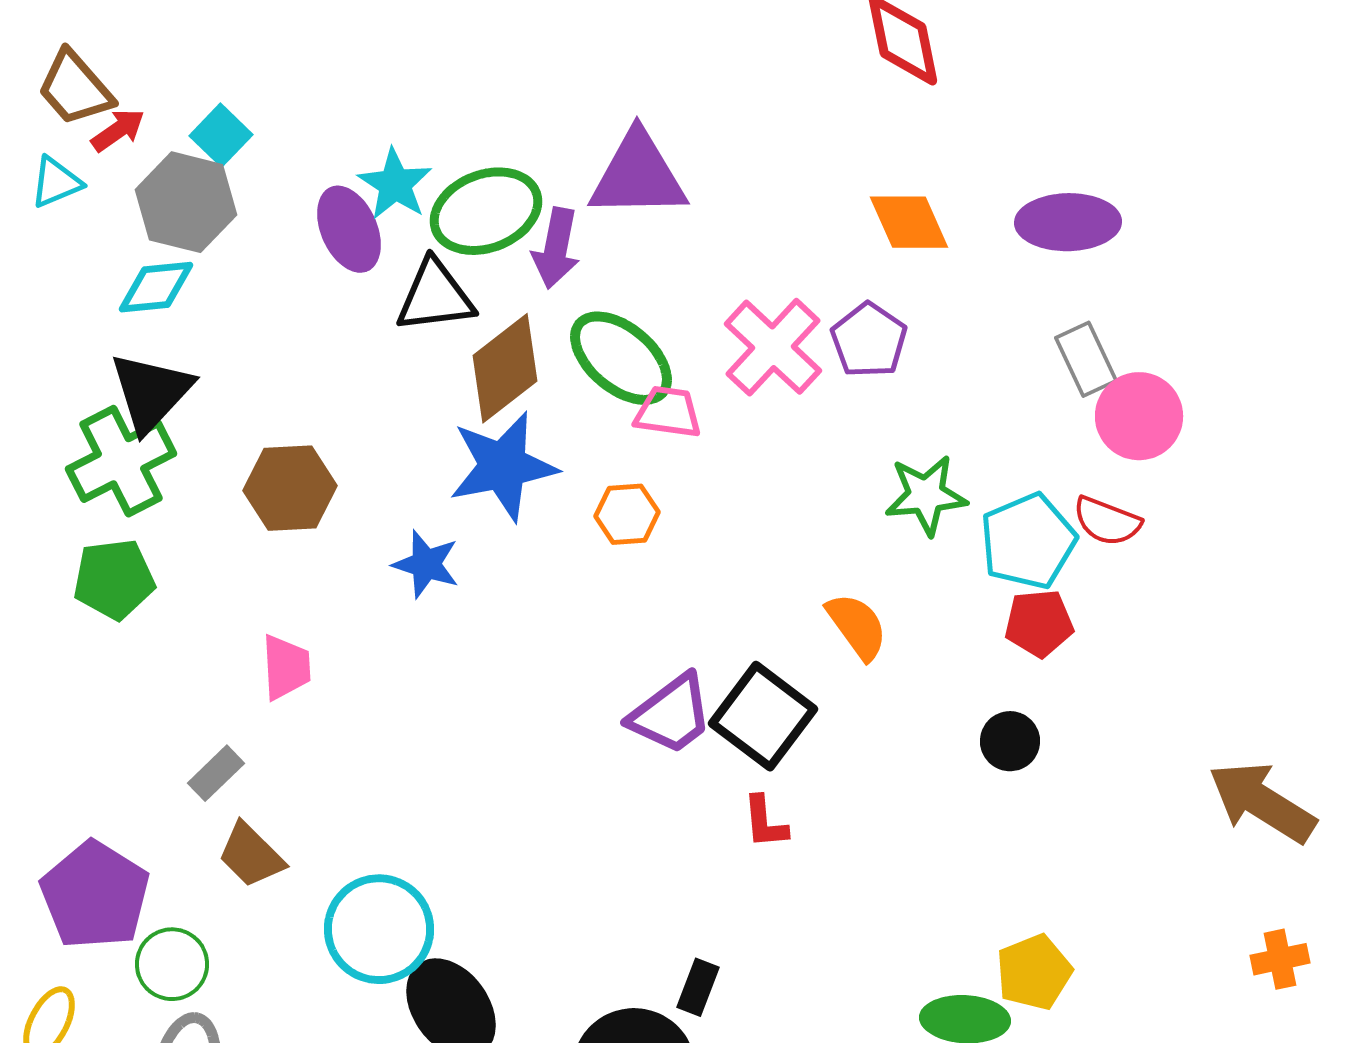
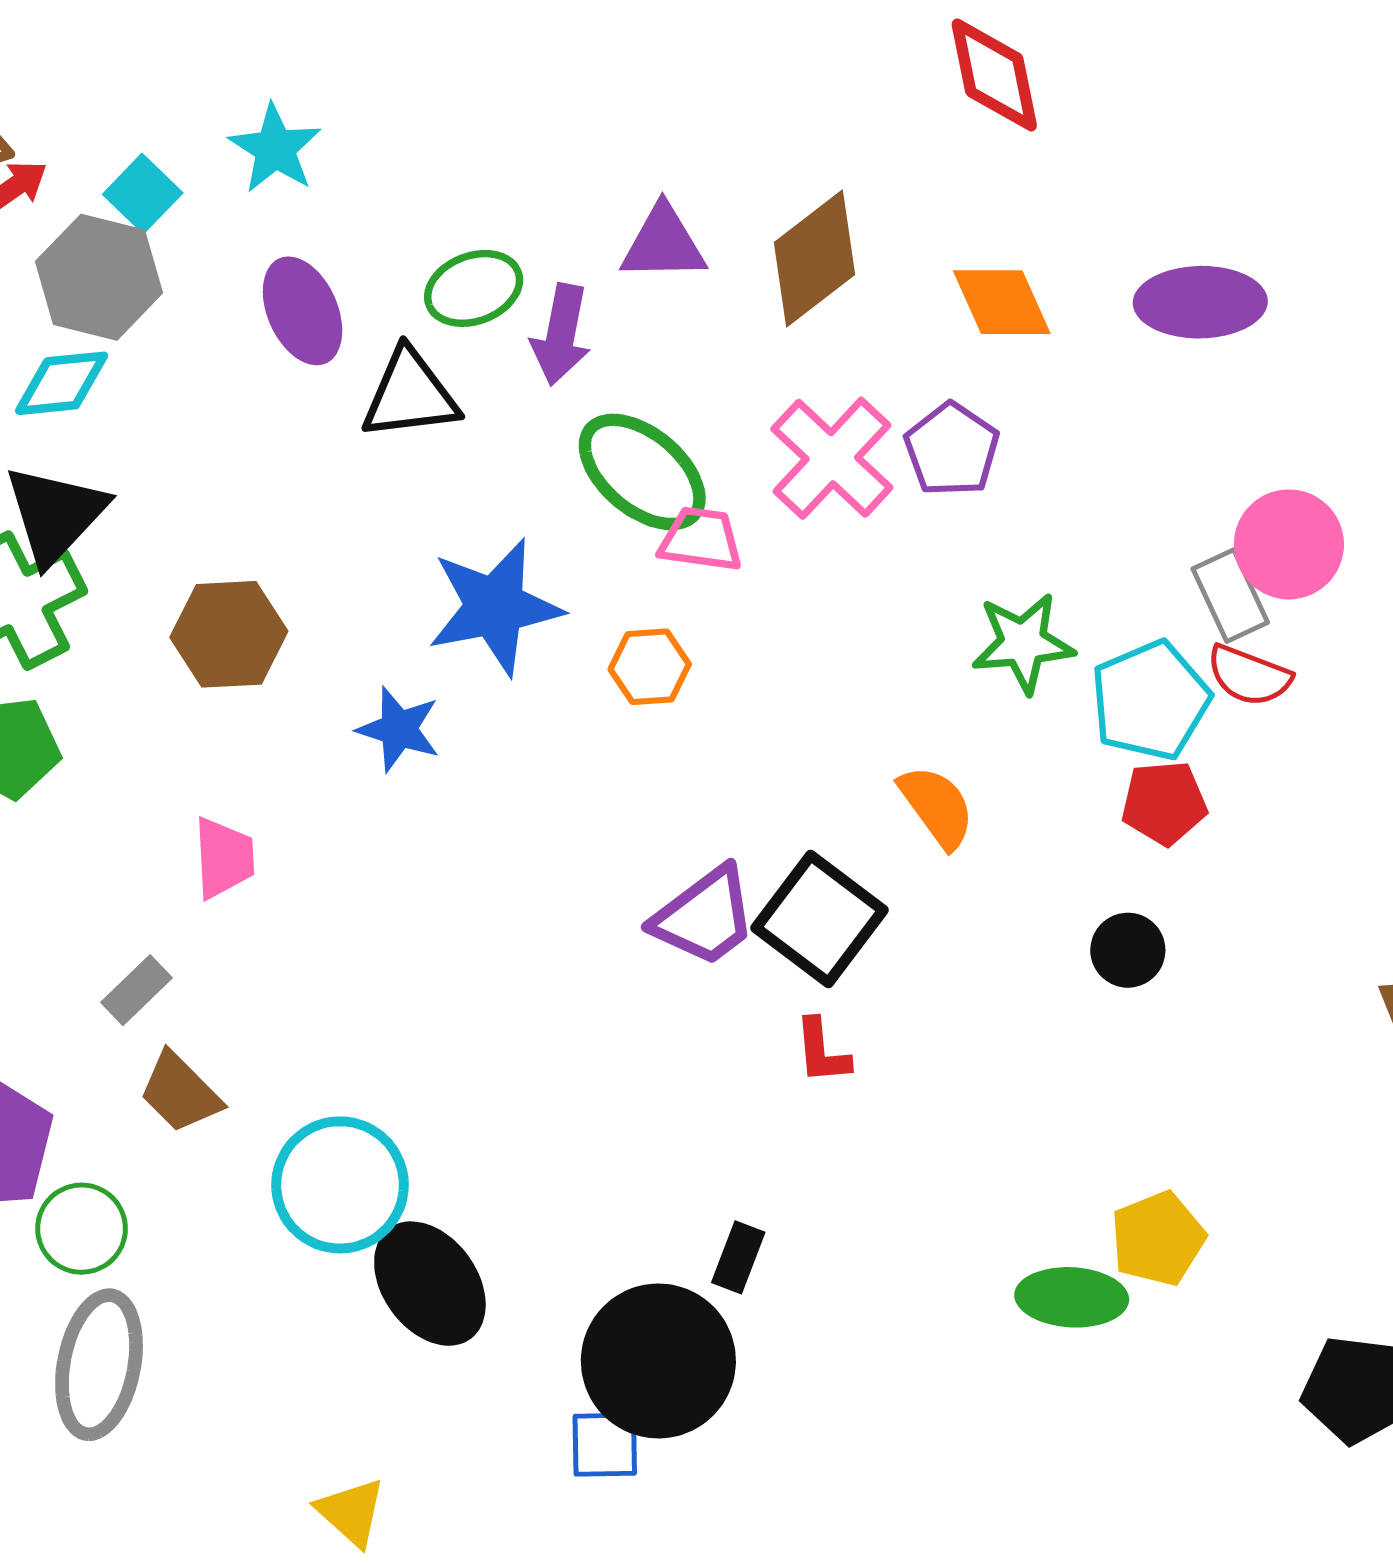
purple triangle: (638, 175) -> (663, 243), size x0.7
cyan star: (395, 184) -> (275, 149), moved
green ellipse: (486, 211) -> (474, 288), size x0.7
gray rectangle: (1086, 359) -> (1230, 596), moved
brown diamond: (505, 368) -> (814, 258), moved

